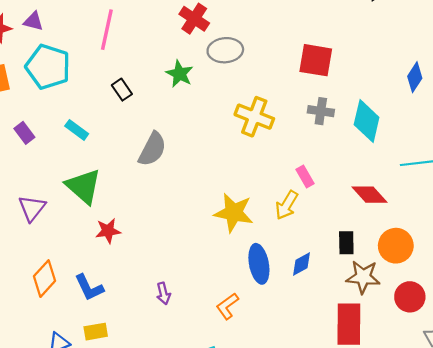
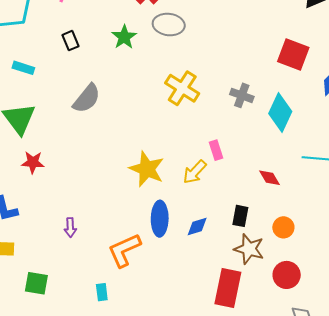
red square: (316, 60) -> (293, 54), moved
cyan rectangle: (77, 130) -> (23, 68), turned -30
red diamond: (369, 195) -> (269, 178), size x0.7
orange circle: (396, 246) -> (283, 227), size x0.7
orange L-shape: (227, 306) -> (124, 250), size x1.5

